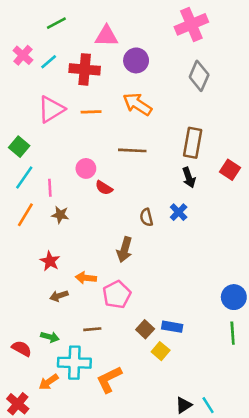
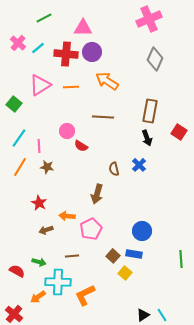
purple circle: (136, 60) -> (92, 52), moved
green square: (19, 147) -> (14, 104), moved
blue circle: (234, 297) -> (142, 231), moved

